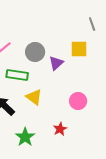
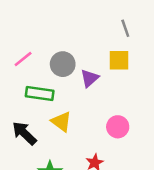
gray line: (92, 24) -> (125, 28), moved

